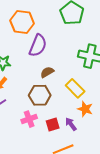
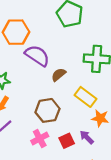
purple semicircle: (38, 46) -> (37, 56), turned -70
brown semicircle: (47, 72) -> (59, 75), moved

